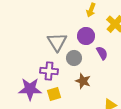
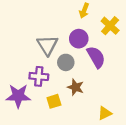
purple semicircle: (102, 53) -> (96, 57), size x1.5
yellow square: (54, 94) -> (54, 101), moved

